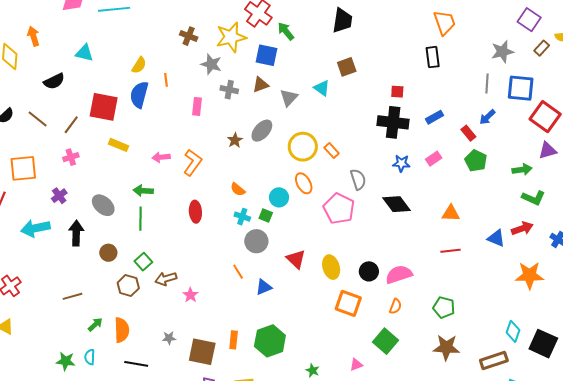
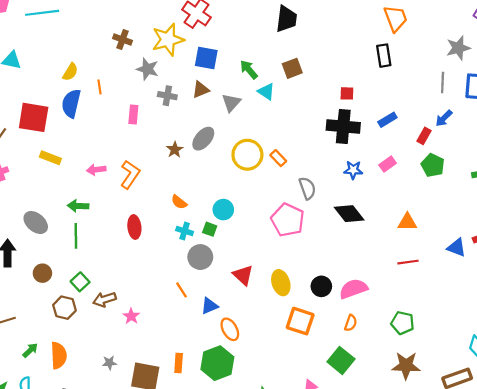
green arrow: (286, 31) -> (249, 70), moved
red rectangle: (468, 133) -> (424, 136), turned 70
orange ellipse: (304, 183) -> (230, 329), moved

